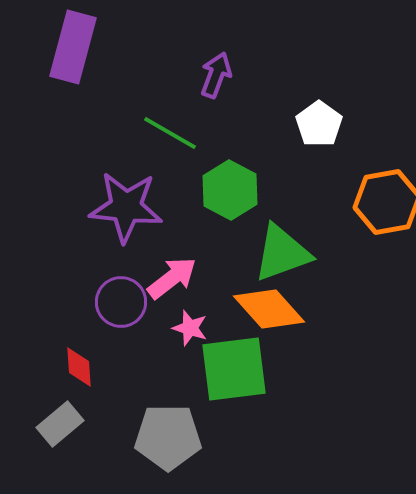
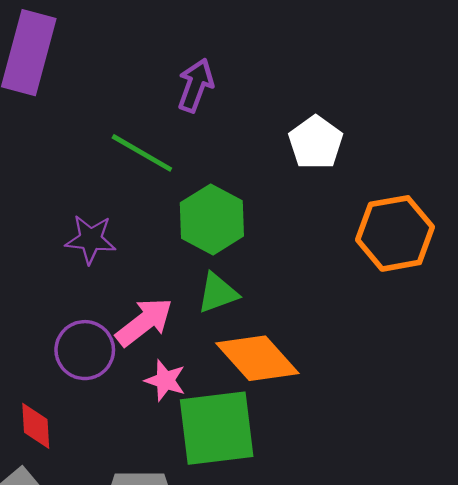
purple star: (126, 207) -> (91, 239), size x0.6
green triangle: (282, 253) -> (218, 293), moved, size x0.6

